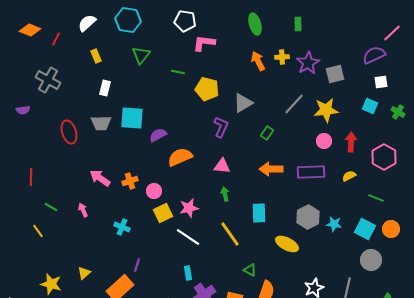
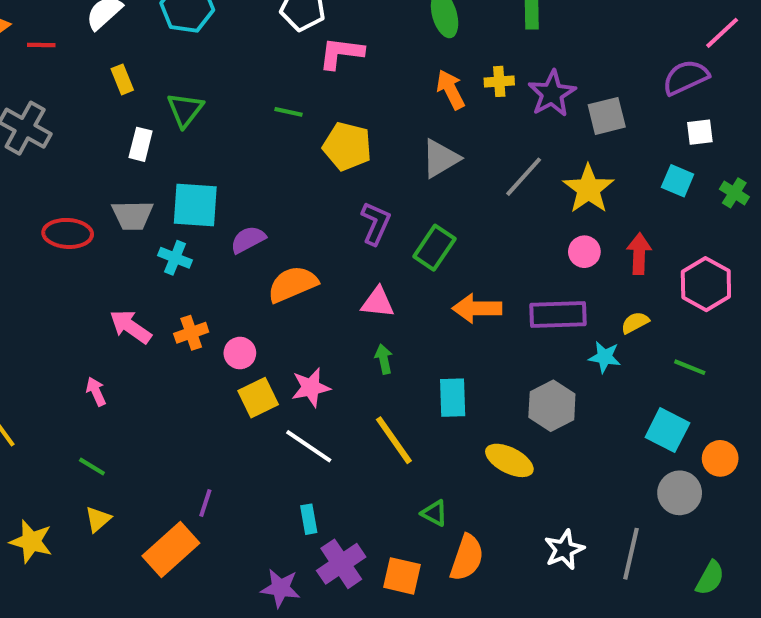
red line: (56, 39) -> (41, 45), turned 64
green triangle: (141, 55) -> (185, 110), moved
gray triangle: (243, 103) -> (440, 158), moved
yellow star: (326, 110) -> (588, 189), turned -30
red ellipse: (69, 132) -> (68, 233), turned -70
green rectangle: (267, 133) -> (434, 248), moved, size x1.5
green line: (51, 207) -> (92, 466), moved
cyan star: (334, 224) -> (605, 357), moved
cyan cross: (122, 227) -> (175, 258), moved
orange circle: (391, 229) -> (720, 458), moved

